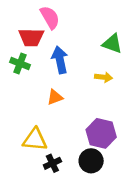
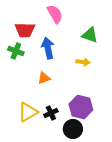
pink semicircle: (50, 17) -> (55, 14), moved
yellow triangle: (35, 140) -> (28, 112), turned -35
black cross: (52, 163) -> (51, 113), moved

